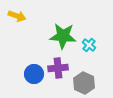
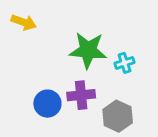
cyan cross: (89, 45) -> (125, 63), turned 32

